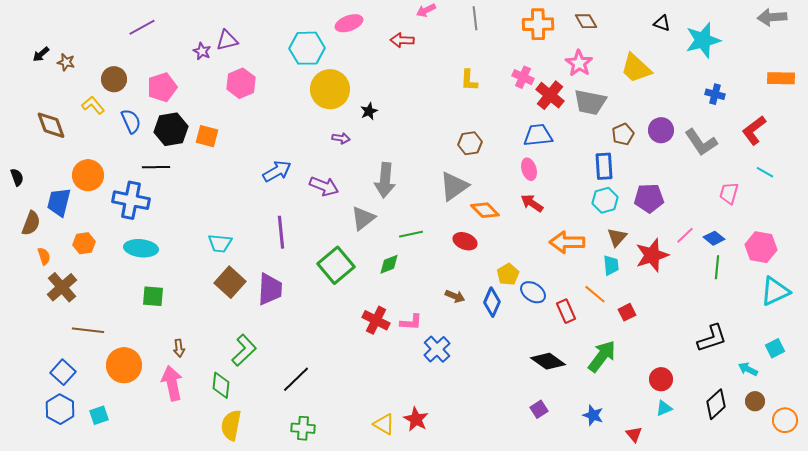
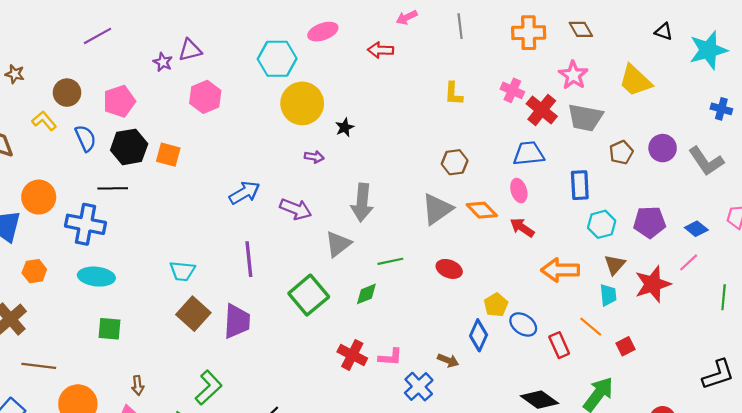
blue rectangle: (604, 166) -> (580, 185), moved
orange diamond: (485, 210) -> (482, 210), moved
blue diamond: (714, 238) -> (696, 229), moved
brown arrow: (455, 296) -> (448, 360), moved

